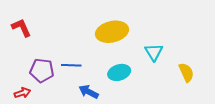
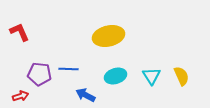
cyan triangle: (154, 52) -> (152, 76), moved

